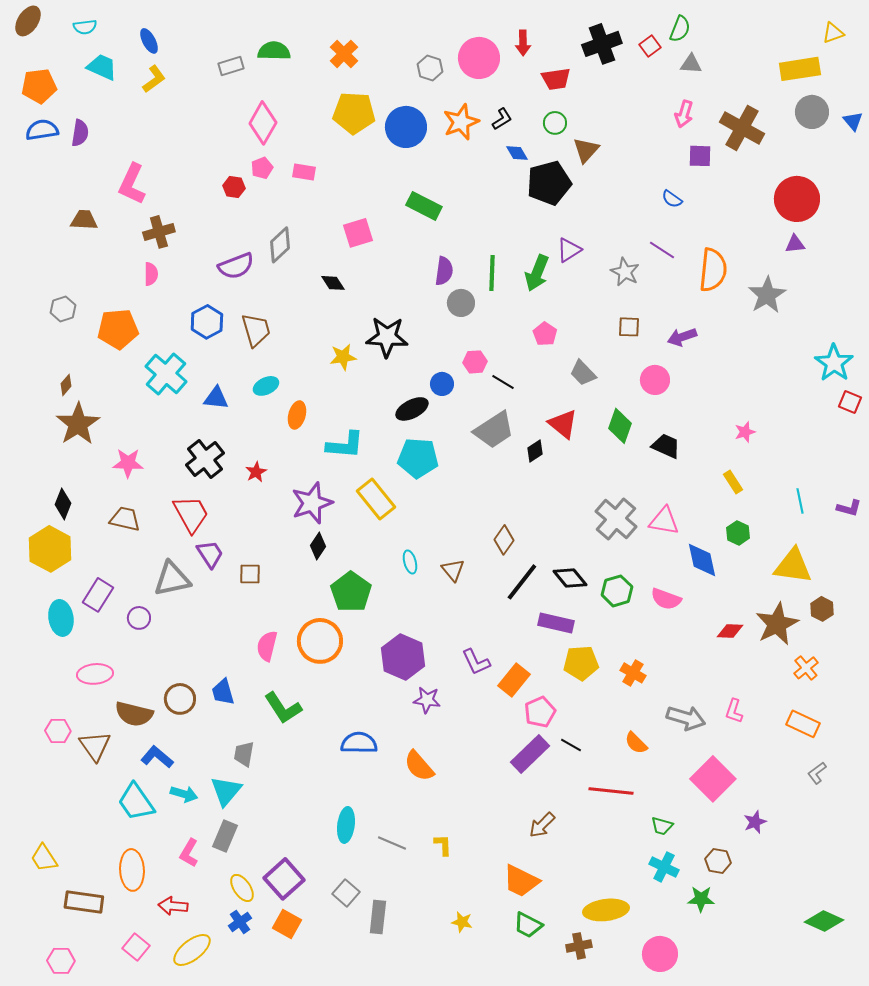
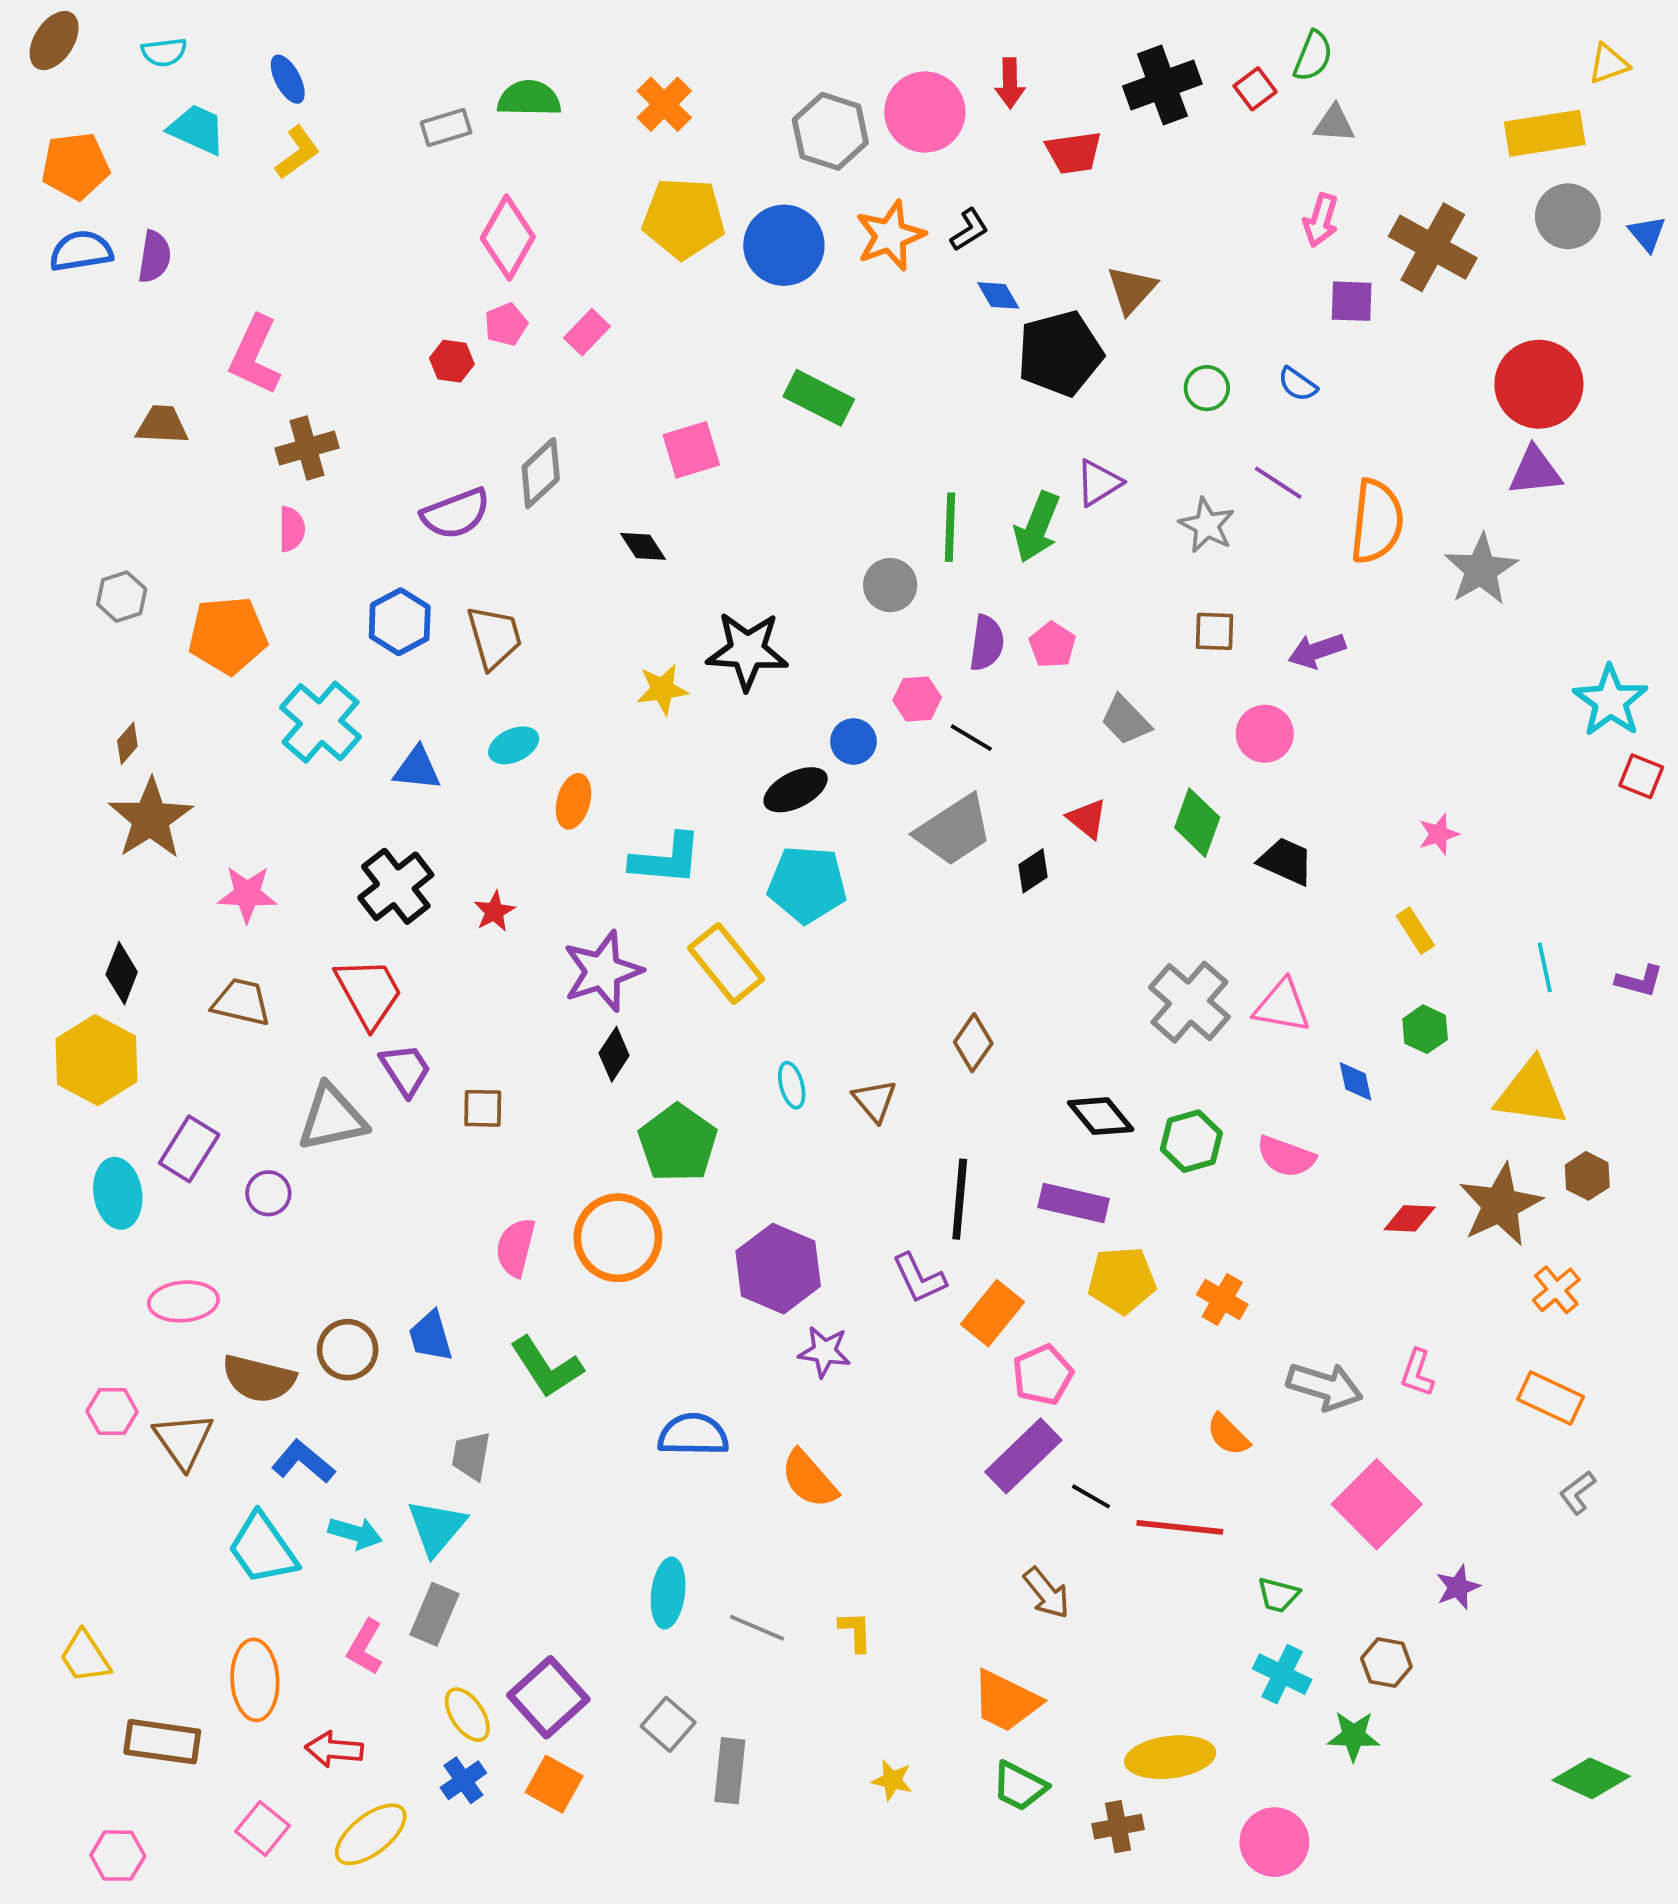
gray hexagon: (430, 68) -> (830, 131), size x1.5
green circle: (555, 123) -> (1207, 388), moved
pink rectangle: (304, 172) -> (587, 332), turned -55
purple triangle: (795, 244) -> (1535, 471), size x1.4
purple semicircle: (444, 271) -> (987, 643), moved
red triangle: (563, 424) -> (1087, 819), size x0.7
blue diamond: (702, 560) -> (1355, 1081), size x0.6
black line: (522, 582) -> (960, 1199), moved, turned -33
black line: (571, 745) -> (1091, 1496), moved
brown arrow: (542, 825) -> (1047, 1593), turned -84

